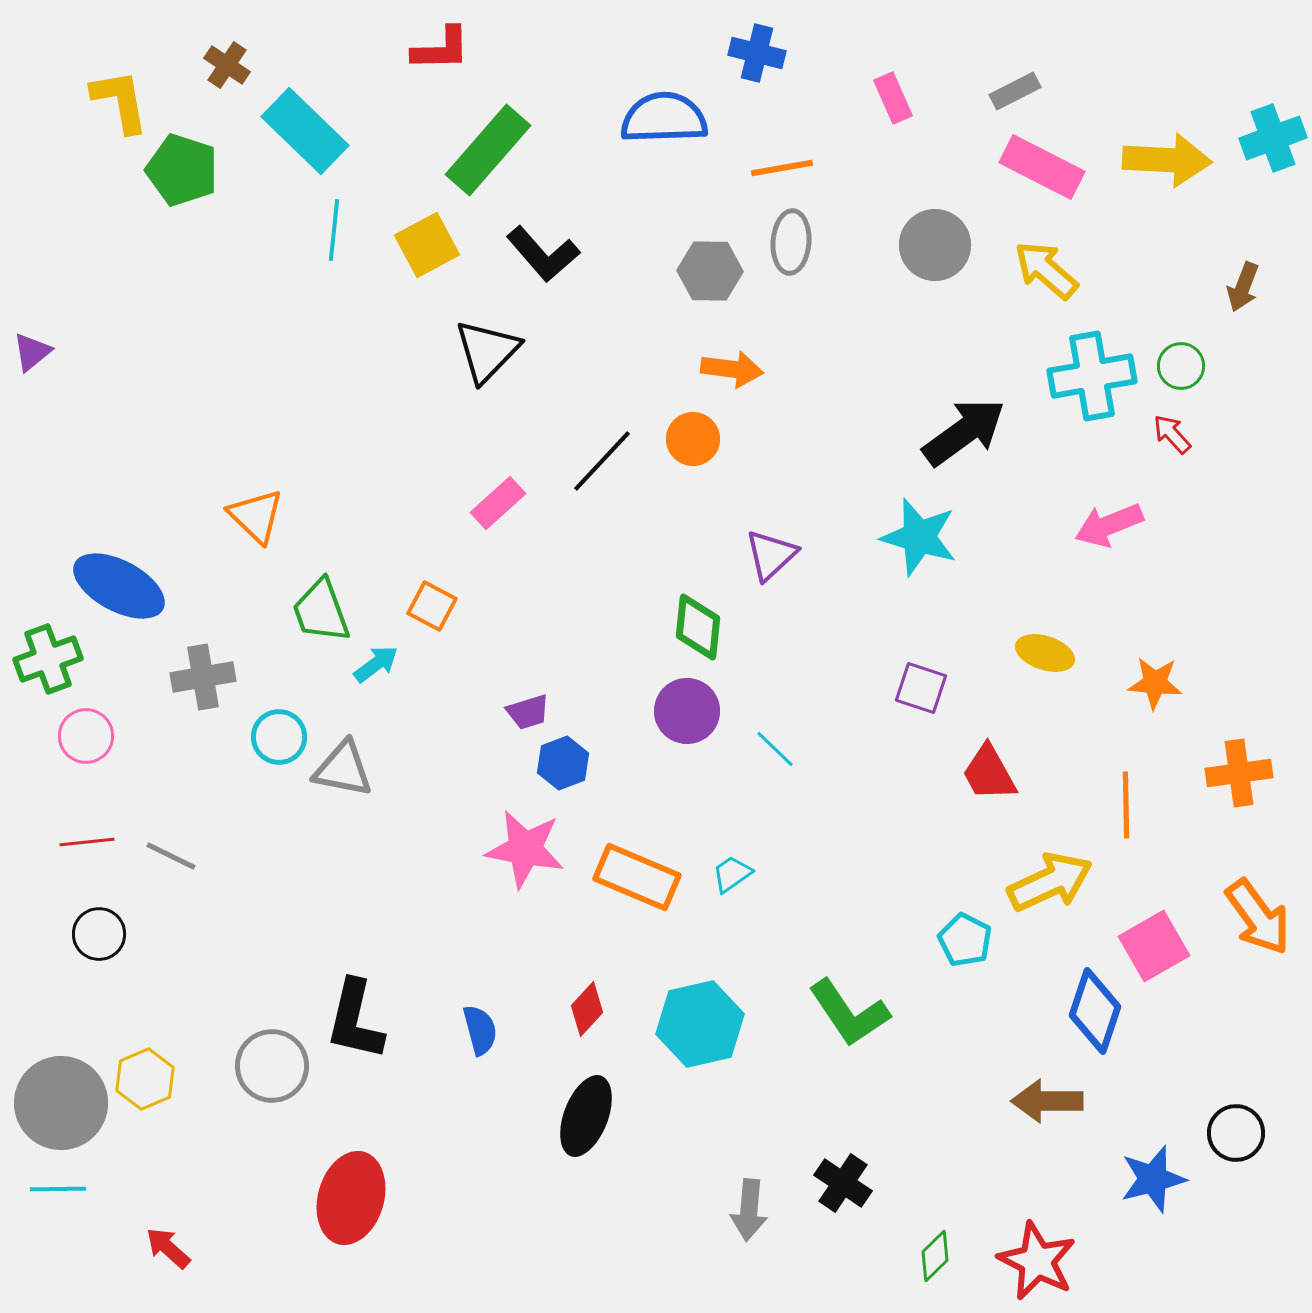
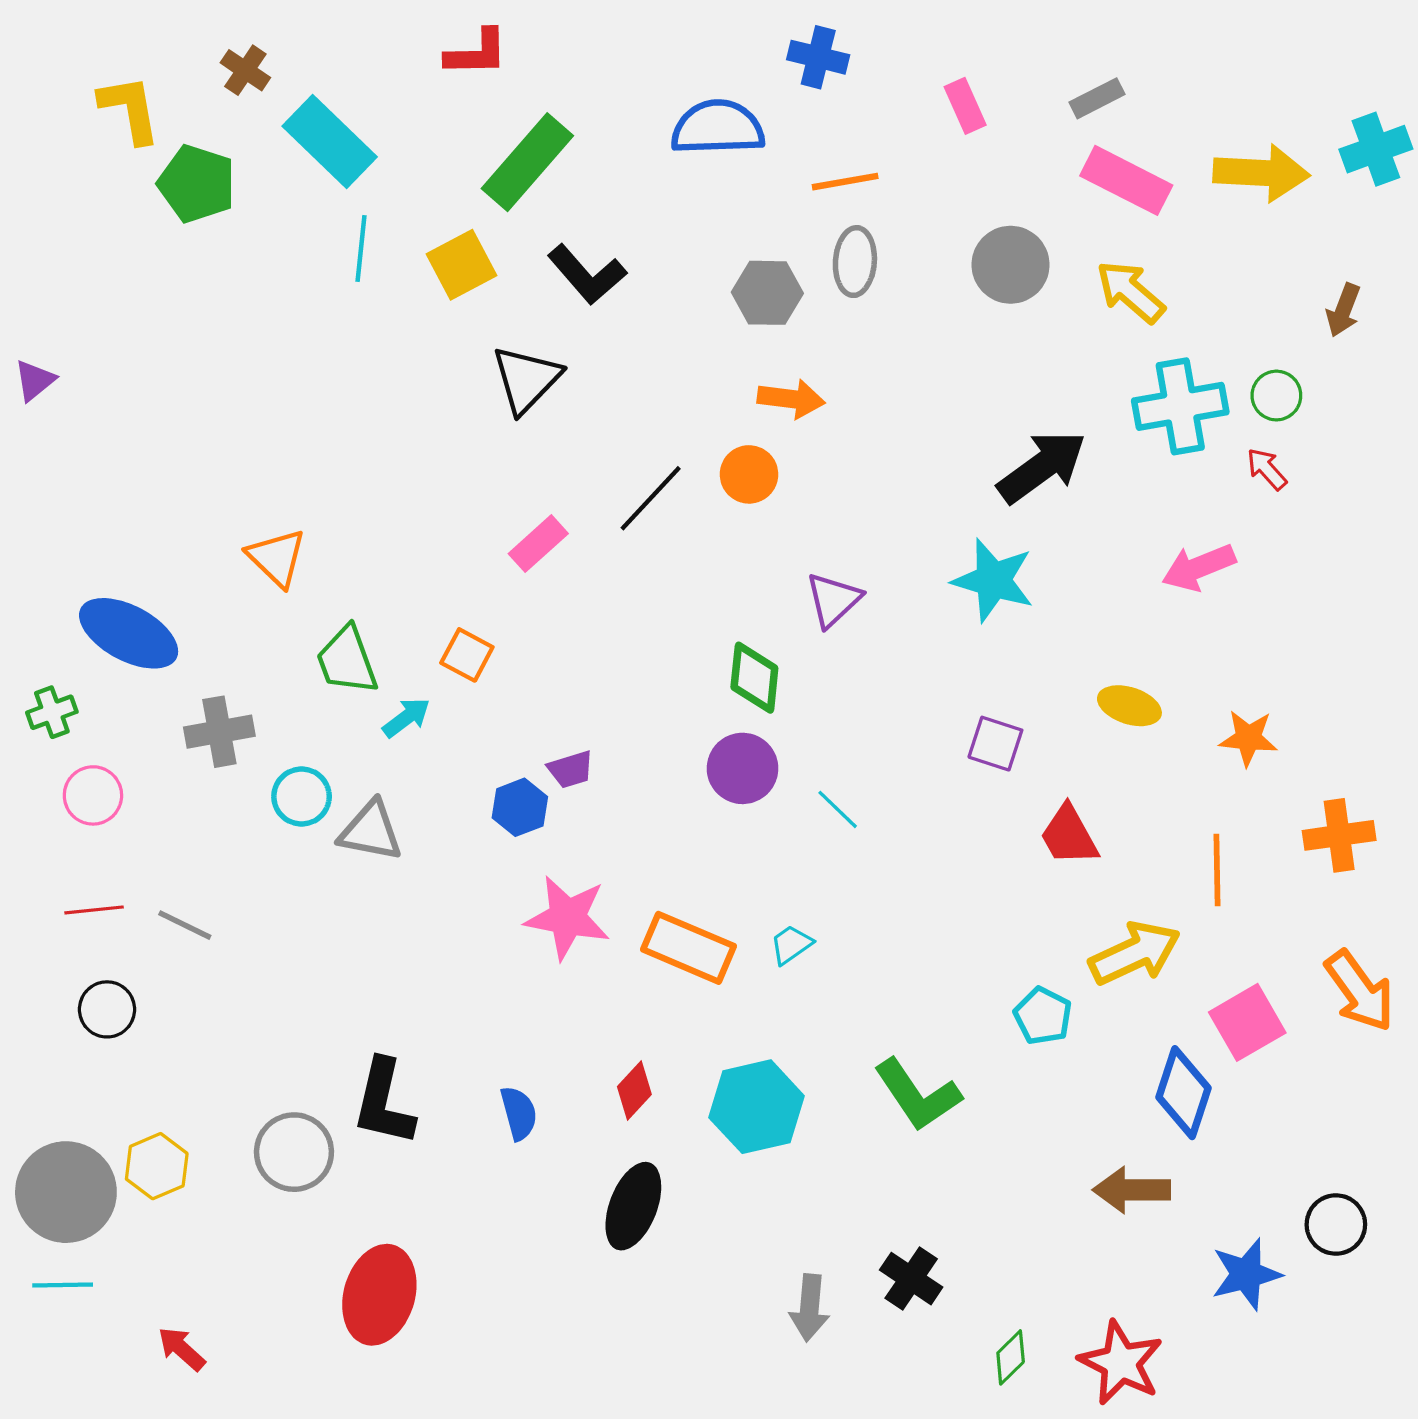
green cross: (48, 659) -> (52, 712), size x0.7
blue hexagon: (563, 763) -> (520, 807), moved

